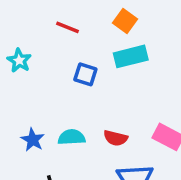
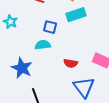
cyan semicircle: (72, 137) -> (43, 45), moved
blue star: (33, 140) -> (22, 68), size x1.5

